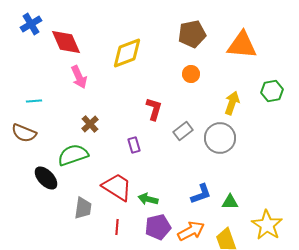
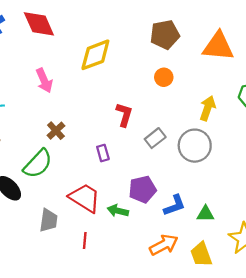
red diamond: (66, 42) -> (39, 24), moved
green semicircle: (73, 155) -> (38, 164), turned 152
purple pentagon: (158, 227) -> (142, 189), moved

